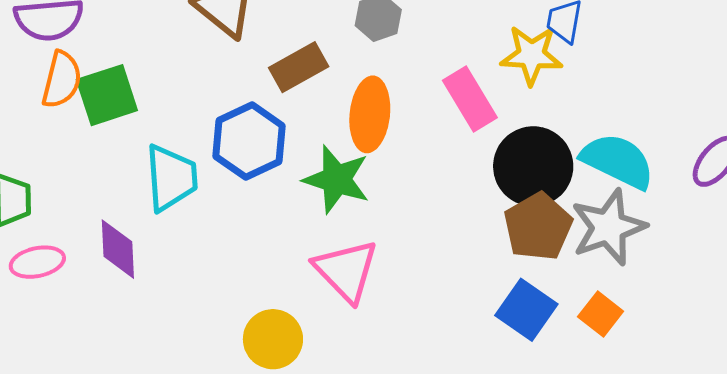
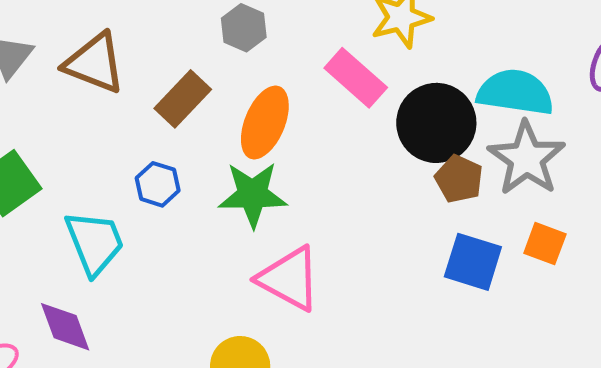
orange ellipse: (370, 114) -> (265, 123), turned 34
blue hexagon: (249, 141) -> (158, 184), size x0.6
brown pentagon: (538, 227) -> (459, 179), size x0.7

